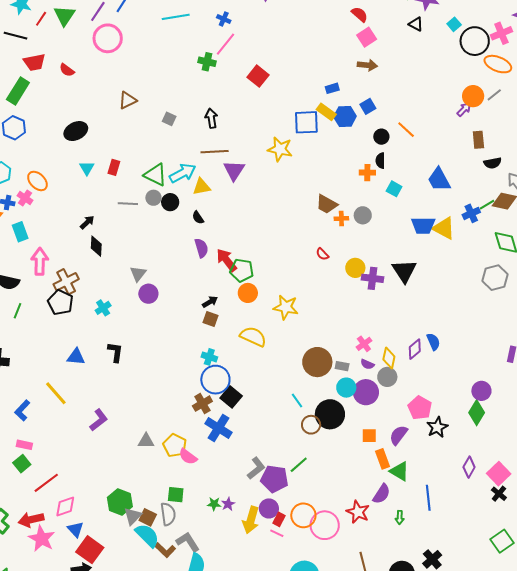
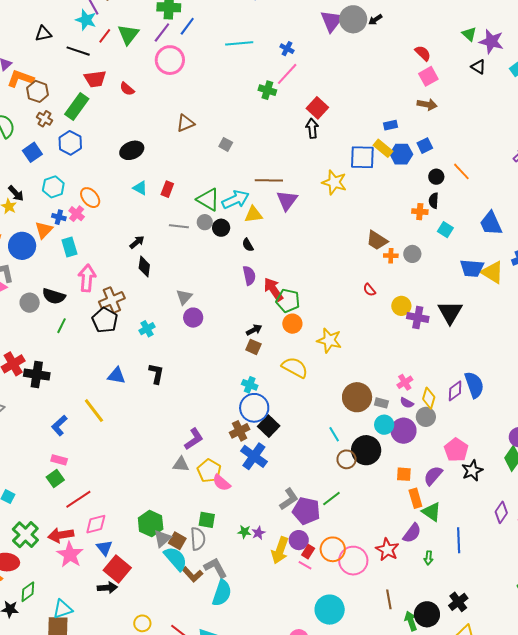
black arrow: (211, 118) -> (312, 128), moved
cyan triangle: (87, 168) -> (140, 188), turned -35
blue semicircle: (433, 342) -> (474, 385), size x1.5
purple L-shape: (99, 420) -> (194, 439), moved

